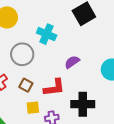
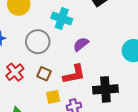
purple semicircle: (72, 62) -> (81, 44), moved

